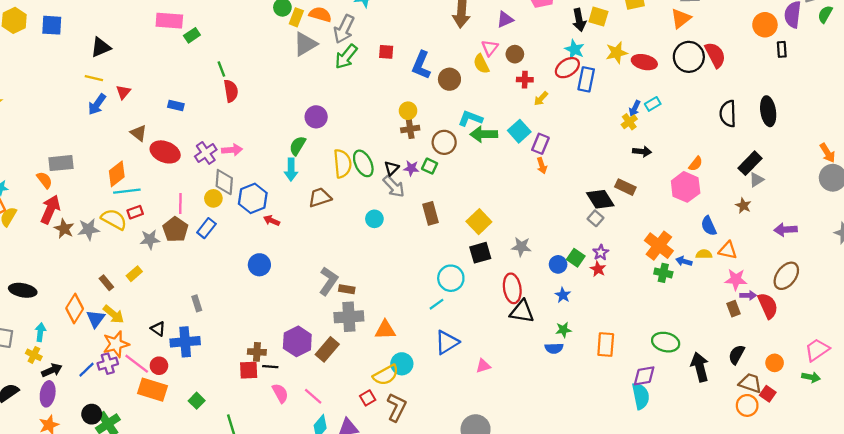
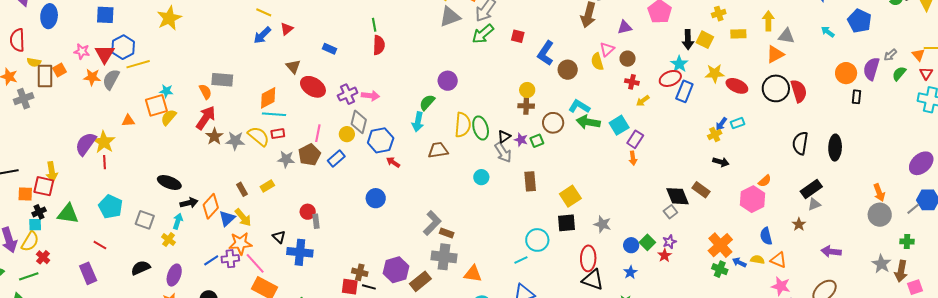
green square: (430, 166) -> (537, 141), turned 32
red circle: (159, 366) -> (308, 212), moved
black arrow: (52, 370) -> (189, 203), moved

